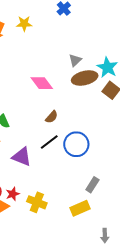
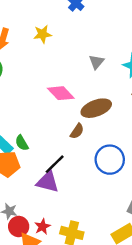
yellow star: (24, 24) -> (43, 34), moved
brown ellipse: (85, 78) -> (96, 108), moved
black line: (49, 142) -> (55, 164), moved

